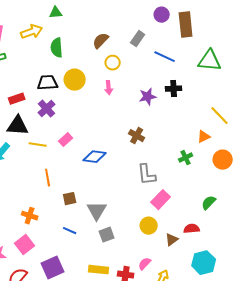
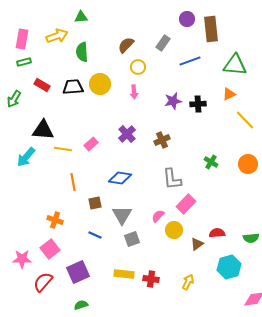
blue line: (165, 57) -> (190, 61), turned -45
black cross: (174, 89) -> (198, 104), moved
red rectangle: (17, 99) -> (42, 85), moved, turned 49
purple cross: (47, 109) -> (127, 134), moved
brown cross: (137, 136) -> (162, 140), turned 35
orange triangle: (204, 137) -> (229, 94), moved
blue diamond: (95, 157) -> (120, 178), moved
green cross: (186, 158) -> (211, 162), turned -32
green semicircle: (209, 203) -> (251, 238), moved, turned -140
pink semicircle: (145, 264) -> (158, 216), moved

